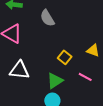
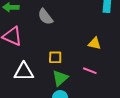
yellow square: (65, 57) -> (55, 57), moved, turned -32

